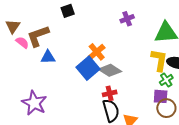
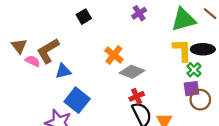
black square: (68, 11) -> (84, 17), moved
blue square: (88, 68) -> (77, 100), moved

